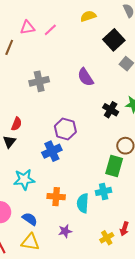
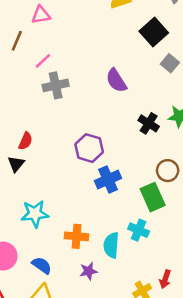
pink line: (50, 30) -> (43, 61), moved
blue cross: (52, 151) -> (108, 180), moved
green rectangle: (114, 166) -> (153, 197), turned -40
cyan cross: (104, 191) -> (139, 230), turned 35
purple star: (65, 231) -> (88, 271), moved

